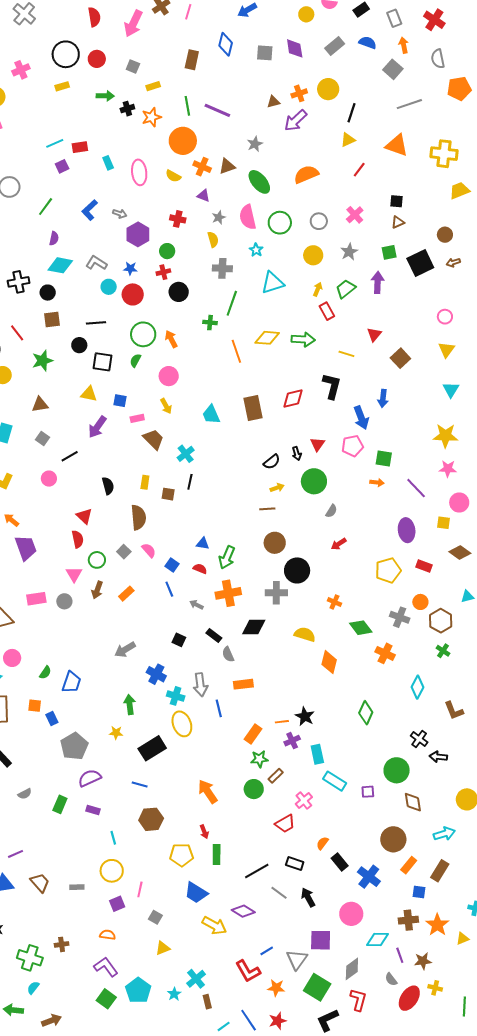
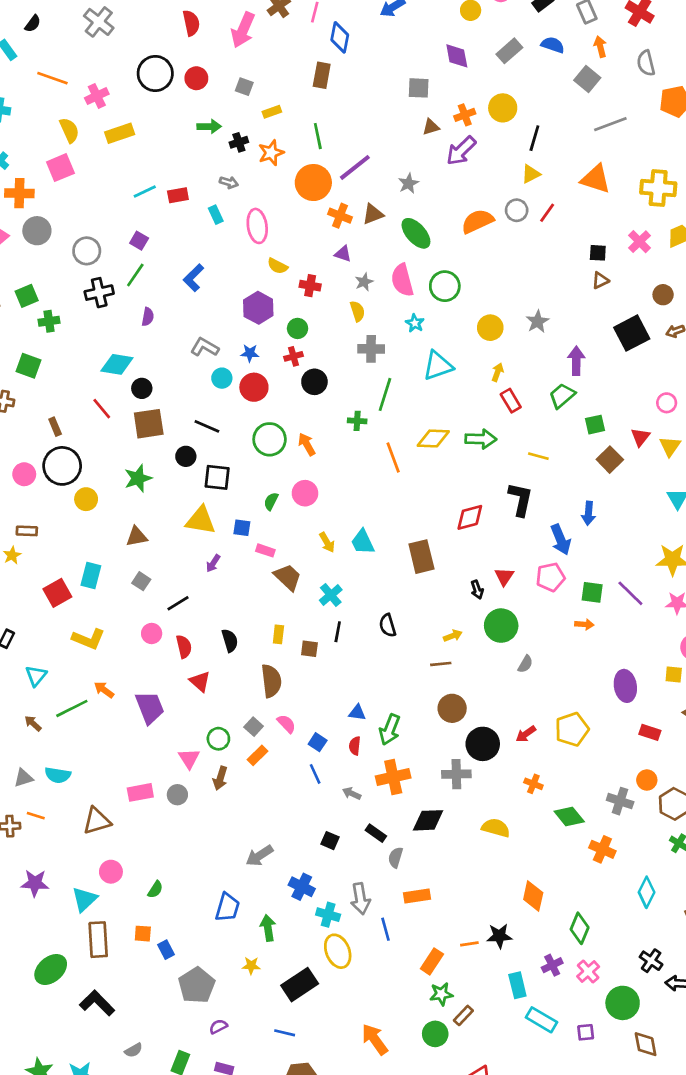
blue diamond: (226, 44) -> (340, 37), moved
gray square: (265, 53) -> (419, 88), moved
yellow rectangle: (62, 86) -> (120, 133), moved, size x1.5
purple line: (217, 110) -> (355, 167), moved, turned -60
purple square: (62, 166) -> (139, 241), moved, turned -32
yellow semicircle: (173, 176) -> (278, 266), moved
gray arrow: (120, 214) -> (229, 182), moved
pink cross: (355, 215) -> (640, 242), moved
gray circle: (319, 221) -> (517, 210), moved
green square: (389, 252) -> (595, 425), moved
cyan diamond: (60, 265) -> (117, 364), moved
black cross: (19, 282) -> (99, 293), moved
green trapezoid: (346, 289) -> (562, 396), moved
brown square: (52, 319) -> (149, 424), size x1.4
black line: (96, 323) -> (207, 426), turned 30
red line: (17, 333) -> (102, 409), moved
red triangle: (374, 335) -> (640, 437), moved
green semicircle: (135, 360) -> (271, 501), moved
yellow triangle: (89, 394) -> (201, 520), size x1.4
yellow arrow: (166, 406) -> (327, 542), moved
brown rectangle: (253, 408) -> (421, 557), moved
pink rectangle: (137, 418) -> (265, 550), turned 32
purple arrow: (97, 427) -> (213, 563), size x0.6
black semicircle: (272, 462) -> (388, 625), moved, turned 114
purple line: (416, 488) -> (630, 593), moved
red semicircle: (78, 539) -> (184, 647), moved
red arrow: (339, 544) -> (526, 734), moved
purple trapezoid: (26, 548) -> (150, 708), moved
red semicircle: (200, 569) -> (355, 746), turned -104
yellow pentagon: (388, 570) -> (572, 729), moved
orange rectangle: (126, 594) -> (257, 755), moved
gray semicircle: (228, 654) -> (395, 857), turned 42
orange diamond: (329, 662) -> (533, 896), moved
blue trapezoid: (71, 682) -> (227, 907), moved
black star: (305, 716) -> (499, 936), turned -30
purple cross: (292, 741) -> (552, 965), moved
purple semicircle: (90, 778) -> (218, 1027), size x0.6
pink cross: (304, 800) -> (588, 971), moved

